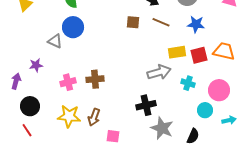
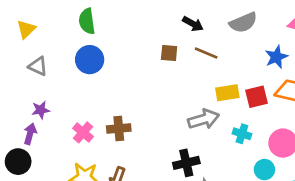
blue star: (196, 24) -> (276, 57), moved, turned -30
gray triangle: (55, 41) -> (38, 66), moved
purple arrow: (16, 81) -> (30, 134), moved
pink cross: (68, 82) -> (83, 132), turned -35
black circle: (30, 106) -> (18, 162), moved

